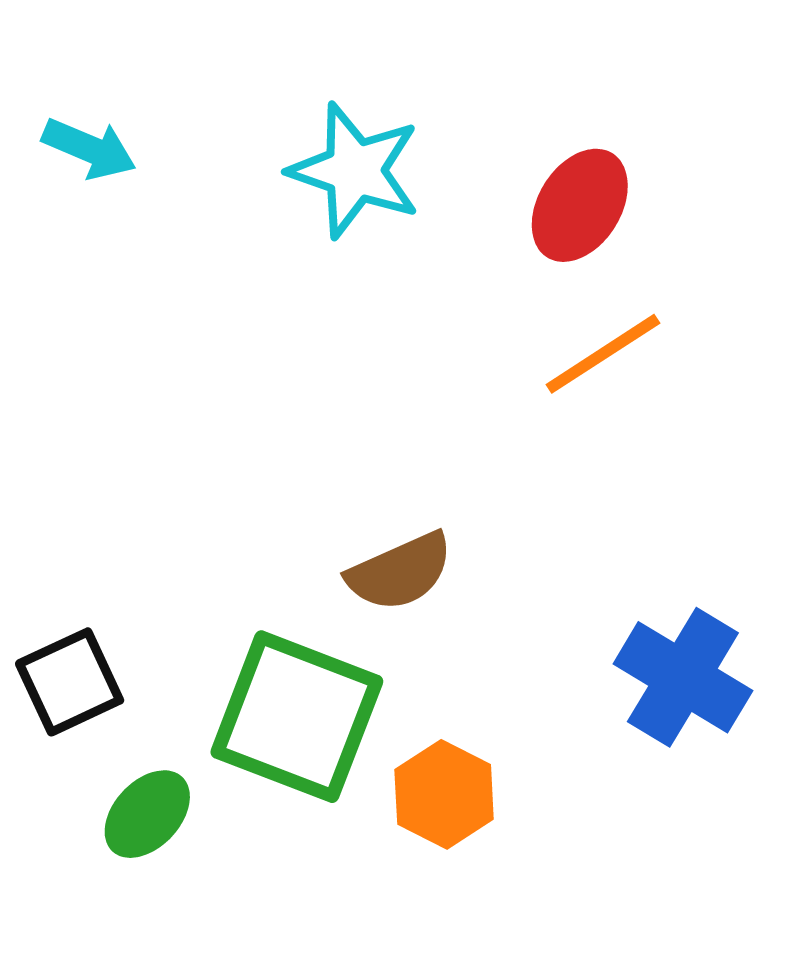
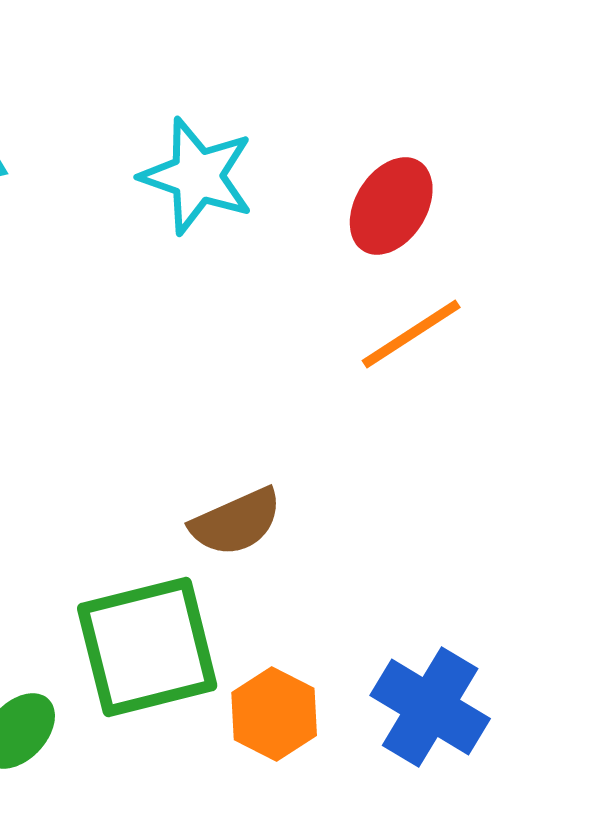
blue cross: (683, 677) -> (430, 707), moved
green square: (297, 717) -> (147, 647), turned -35

